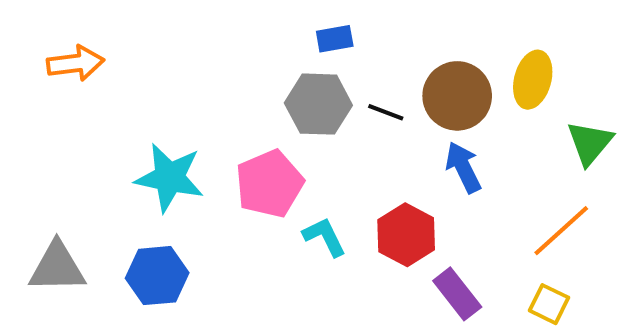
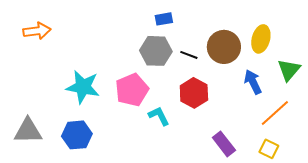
blue arrow: (463, 167) -> (253, 82), moved
red hexagon: (406, 235) -> (194, 93), moved

